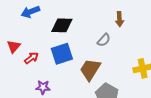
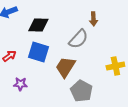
gray semicircle: (104, 40) -> (78, 39), size x1.5
blue square: (62, 54) -> (38, 52), turned 35

